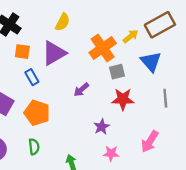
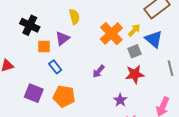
yellow semicircle: (63, 22) -> (74, 17), turned -35
yellow arrow: (131, 36) -> (134, 30), moved
purple triangle: (54, 53) -> (63, 38), moved, size x0.7
gray square: (117, 72) -> (134, 51), moved

